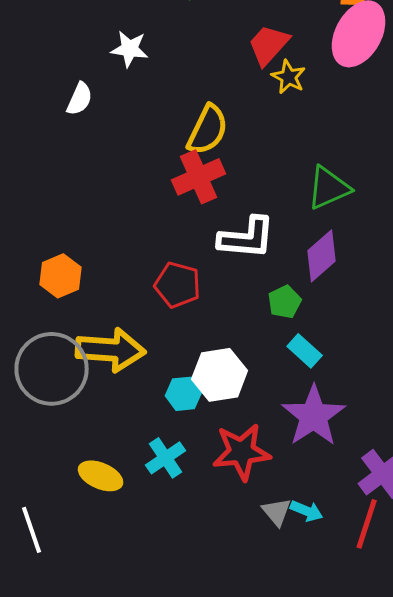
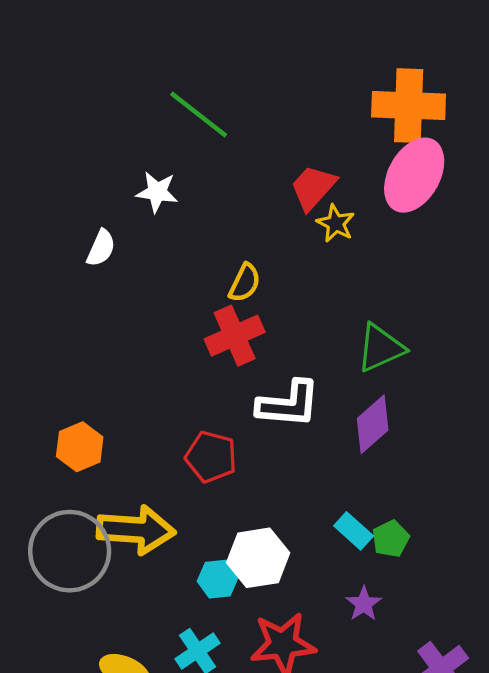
yellow semicircle: (208, 130) -> (245, 283), size x0.7
green pentagon: (285, 302) -> (391, 539), moved
purple star: (314, 416) -> (364, 604), size x0.5

